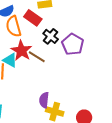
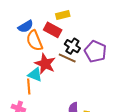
brown line: (37, 57) -> (67, 58), moved

